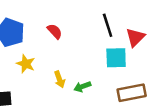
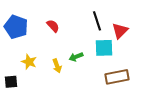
yellow star: (26, 64) -> (29, 62), moved
green arrow: (82, 87) -> (76, 57), moved

